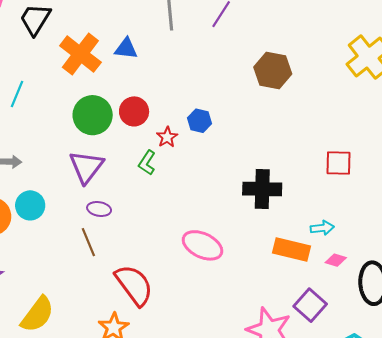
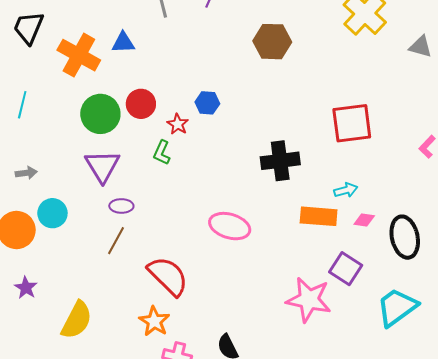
red square: (339, 163) -> (352, 123), size x1.5
brown line: (88, 242) -> (116, 241), turned 60

